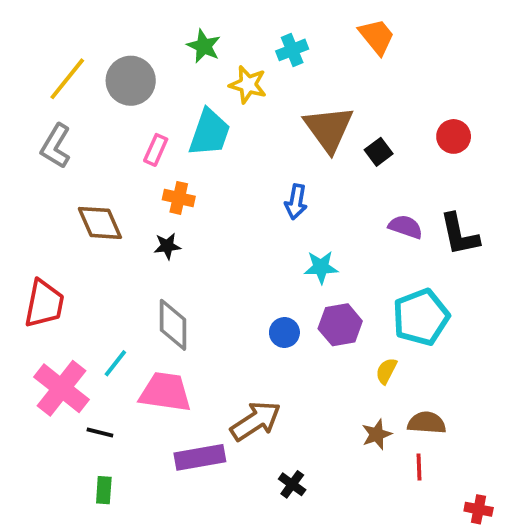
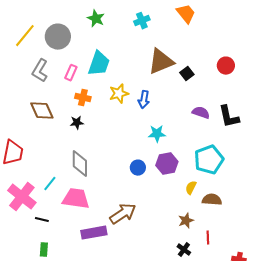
yellow star: (248, 85) -> (119, 94), moved, turned -30
brown triangle: (329, 129) -> (161, 62), turned 44
gray L-shape: (56, 146) -> (40, 71), moved
brown semicircle: (427, 423) -> (212, 200), moved
black cross: (292, 484) -> (184, 250), moved

